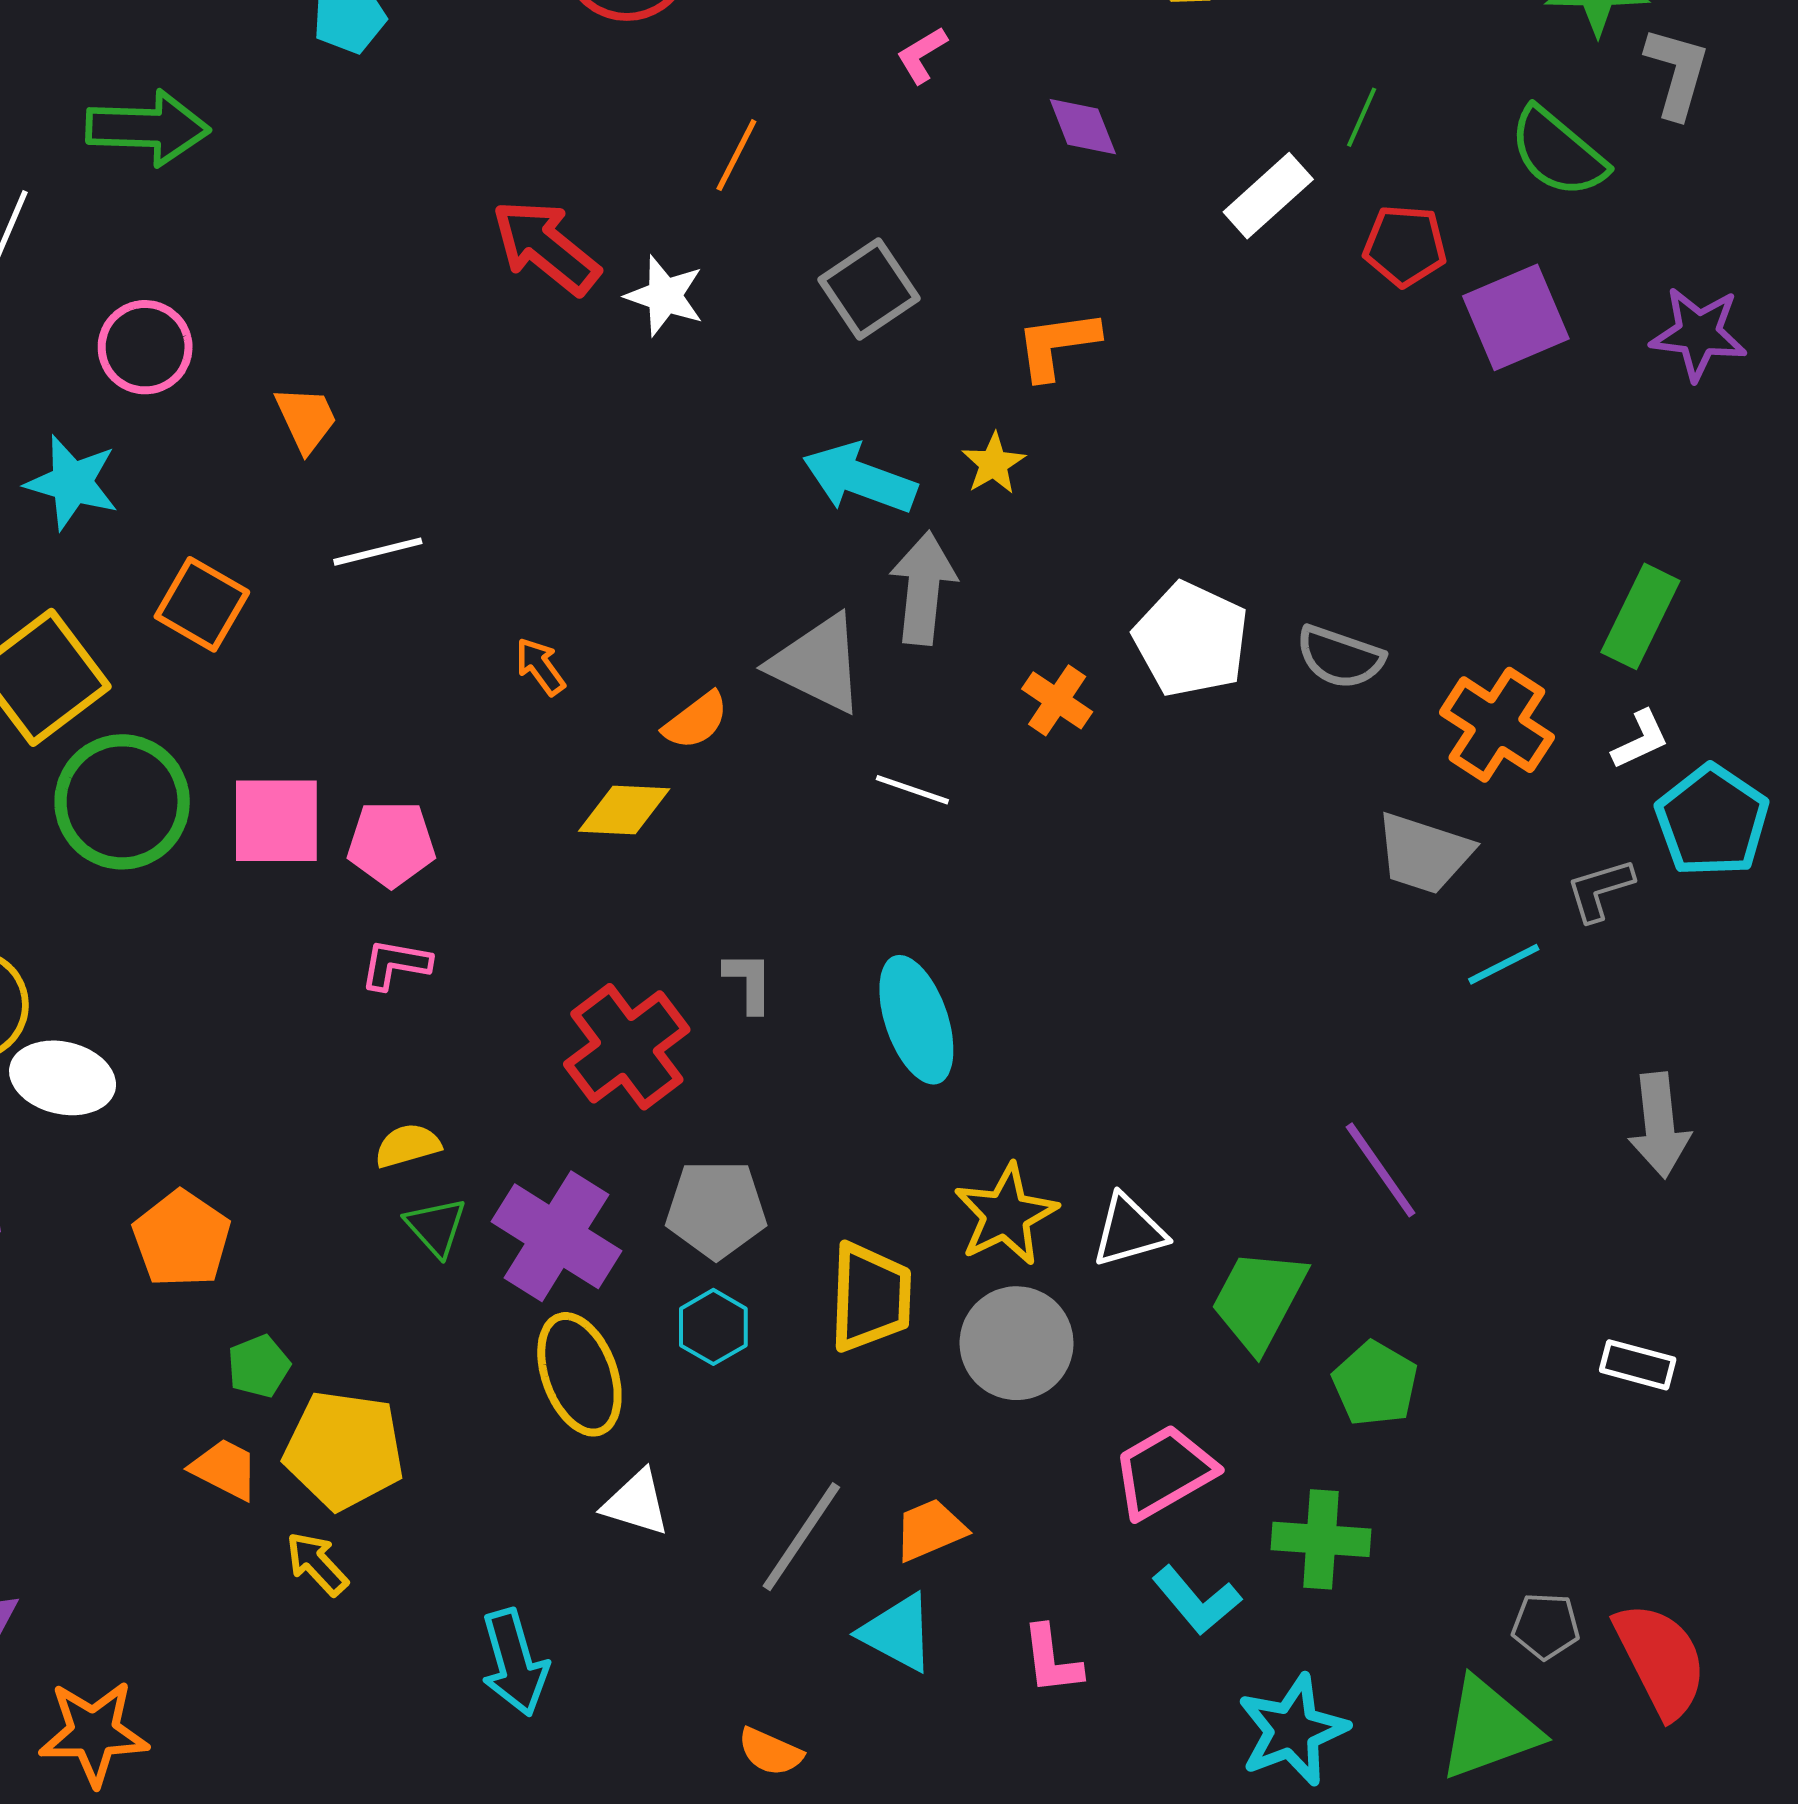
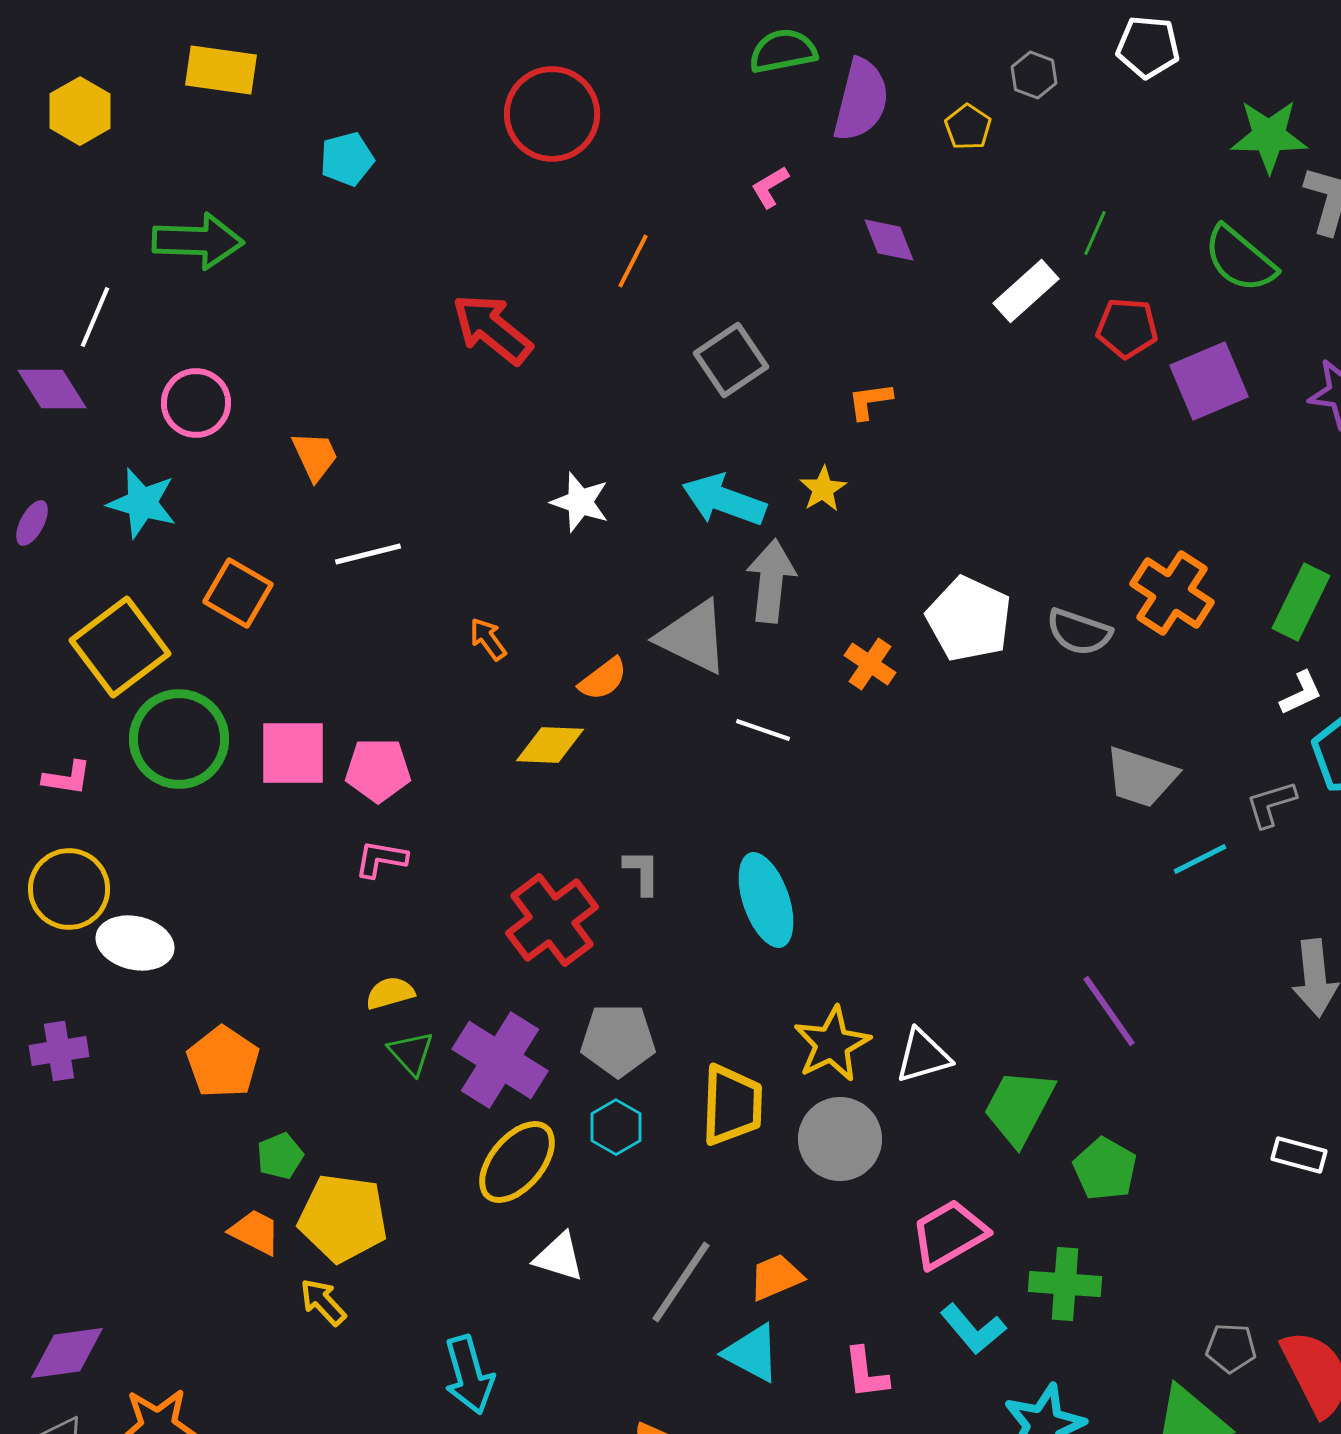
white star: (665, 296) -> (580, 502), moved
orange L-shape: (1057, 344) -> (870, 401), size x0.7
orange cross: (1497, 725) -> (1172, 593), moved
yellow ellipse: (579, 1374) -> (517, 1162), turned 60

